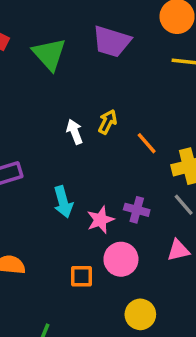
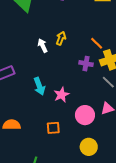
orange line: (147, 143) -> (97, 43), moved
purple cross: (137, 210) -> (86, 64), moved
pink circle: (121, 259) -> (85, 115), moved

